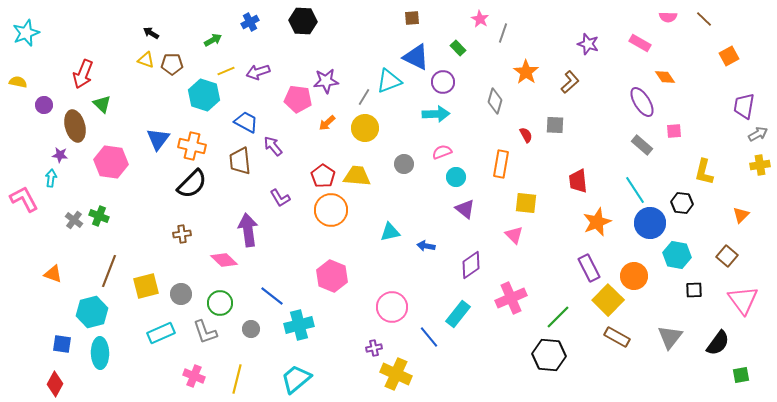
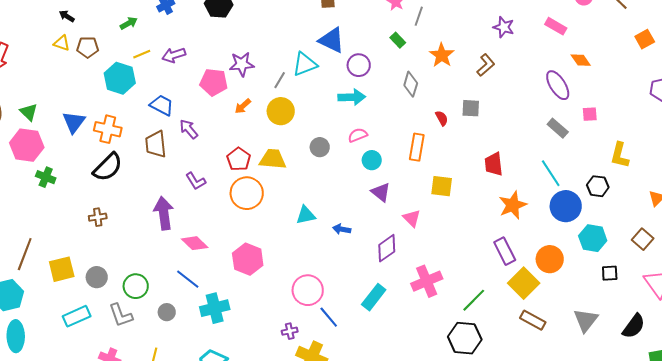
green rectangle: (458, 48) -> (398, 40), moved
green triangle: (102, 104) -> (29, 112), moved
green cross: (99, 216) -> (46, 177), moved
pink triangle: (514, 235) -> (412, 218), moved
pink diamond: (224, 260) -> (195, 243), moved
blue line: (429, 337) -> (329, 317), moved

